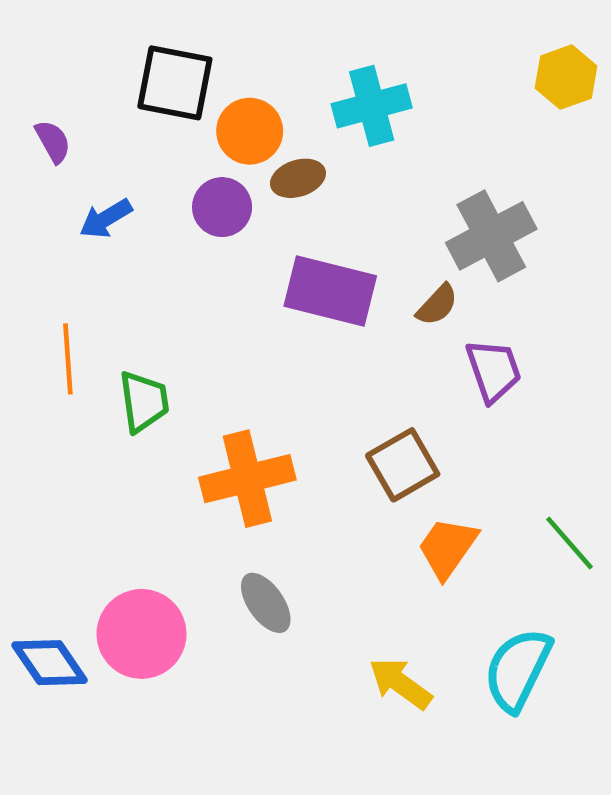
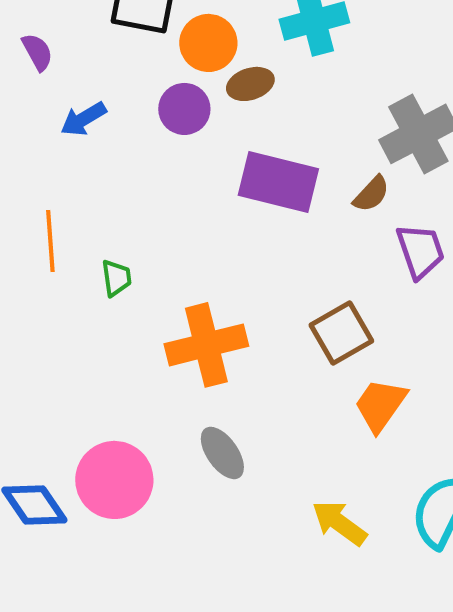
green trapezoid: (144, 402) -> (116, 278), size x0.7

